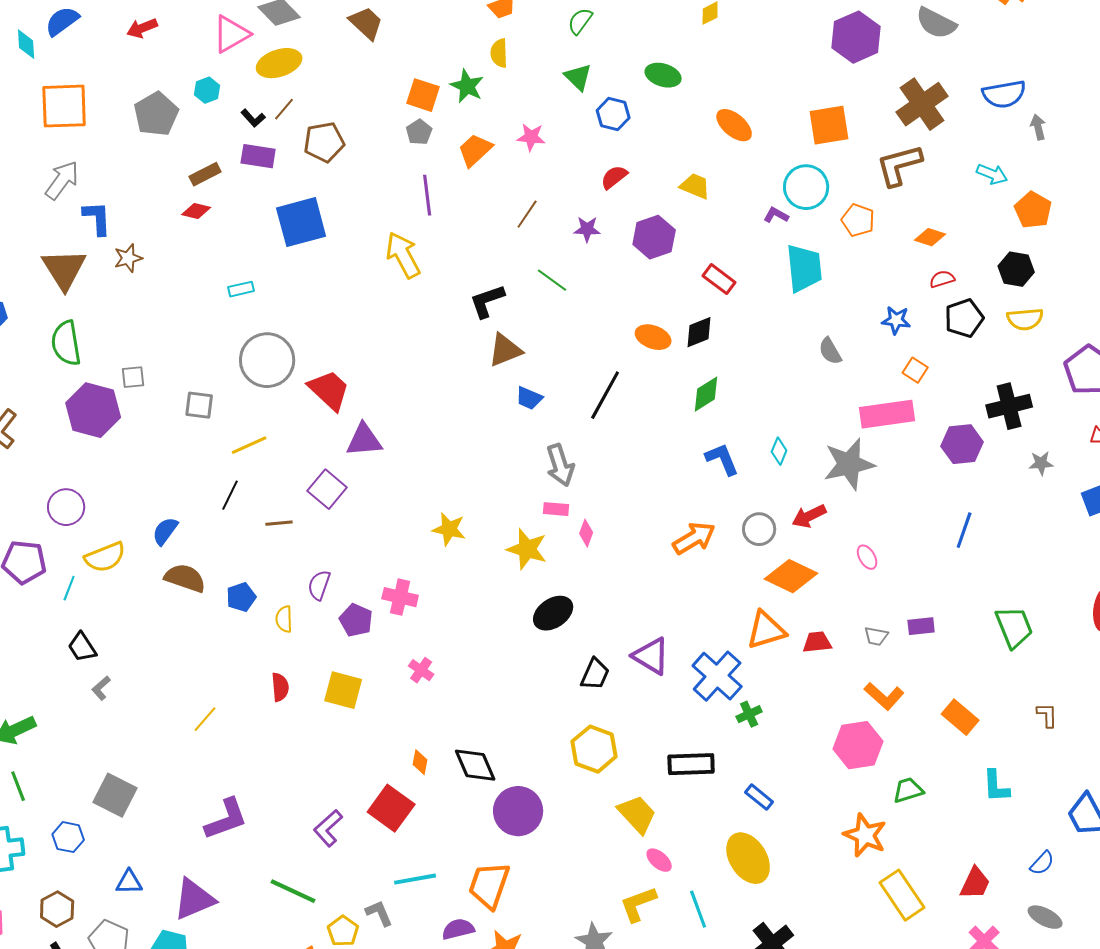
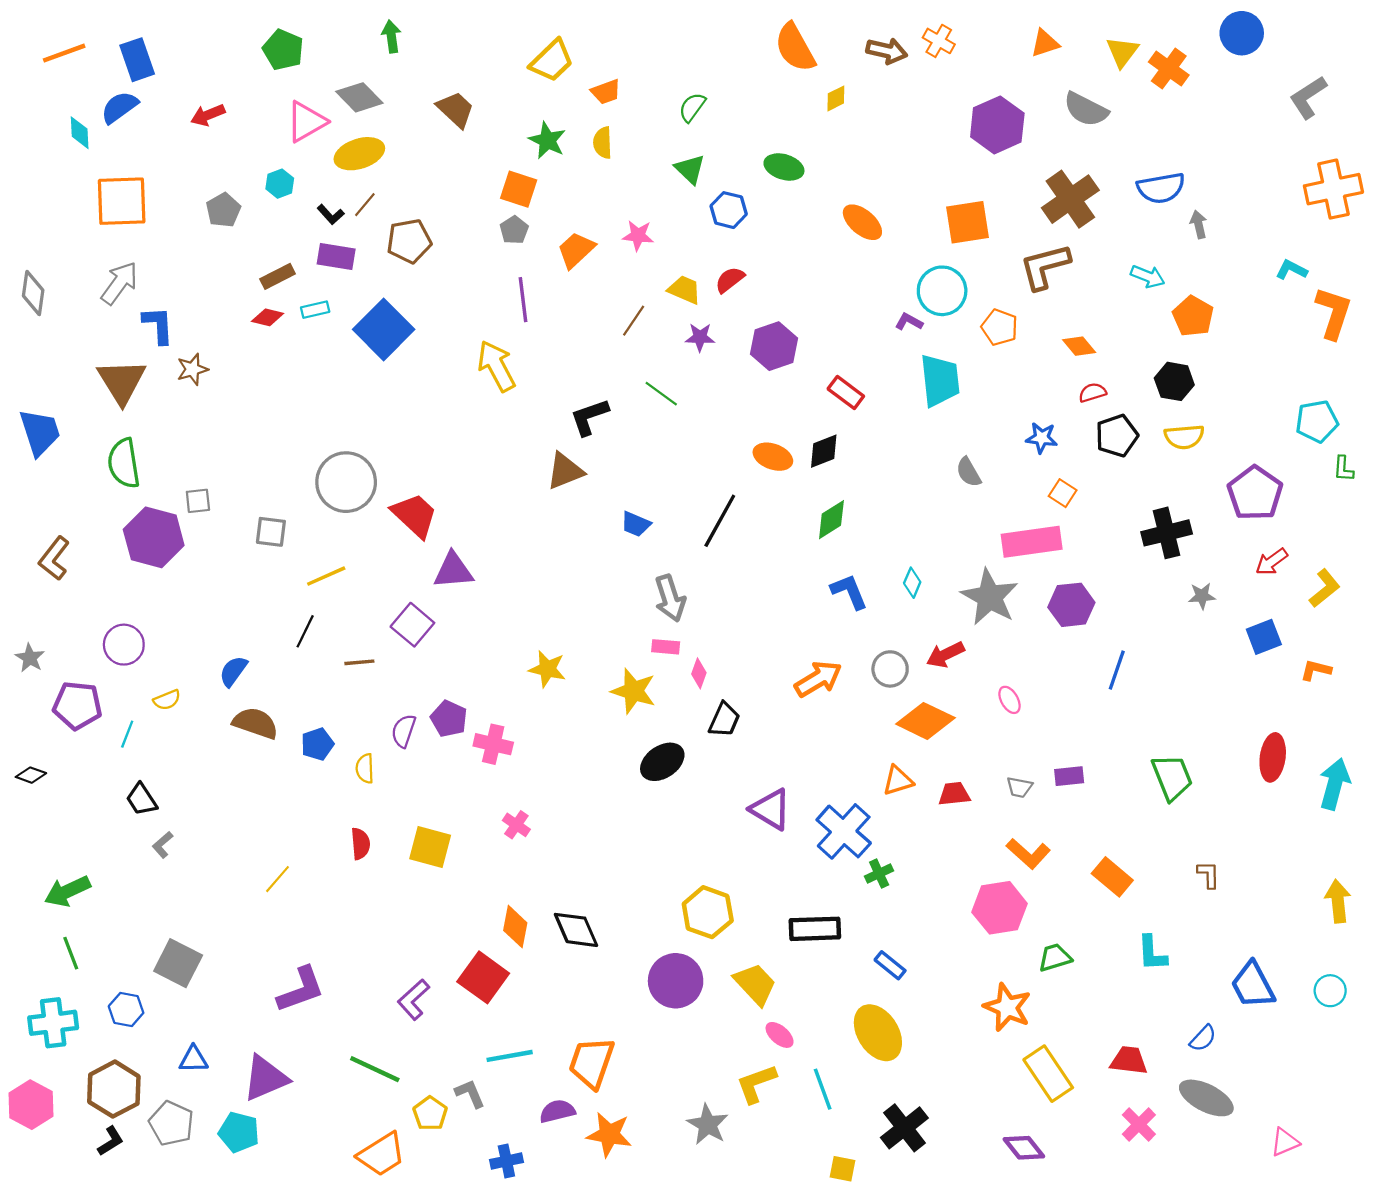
green star: (467, 86) -> (547, 140), moved
gray pentagon: (156, 114) -> (223, 210), size x0.7
yellow trapezoid: (695, 186) -> (684, 290), moved
blue square: (301, 222) -> (384, 329), turned -30
orange diamond: (930, 237) -> (1079, 346), turned 32
cyan rectangle: (241, 289) -> (315, 310), moved
brown triangle: (505, 350) -> (565, 471), moved
purple hexagon: (962, 444) -> (1071, 605), moved
gray star: (849, 464) -> (990, 597), turned -30
yellow semicircle: (105, 557) -> (167, 700), size x0.6
purple pentagon: (356, 620) -> (449, 719), moved
orange triangle: (766, 630) -> (898, 781), size x0.7
black trapezoid: (595, 674) -> (724, 720), moved
orange diamond: (420, 762) -> (515, 927), size x1.5
purple circle: (518, 811) -> (676, 981), moved
red trapezoid: (975, 883) -> (1129, 1060), turned -108
brown hexagon: (57, 909) -> (114, 1089), size x1.4
gray ellipse: (1045, 917) -> (1206, 1098), size x1.4

